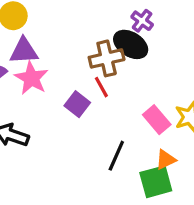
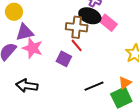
brown cross: (107, 58) -> (77, 27), turned 30
pink rectangle: (157, 120) -> (108, 23), moved
black line: (116, 156) -> (94, 86), turned 54

